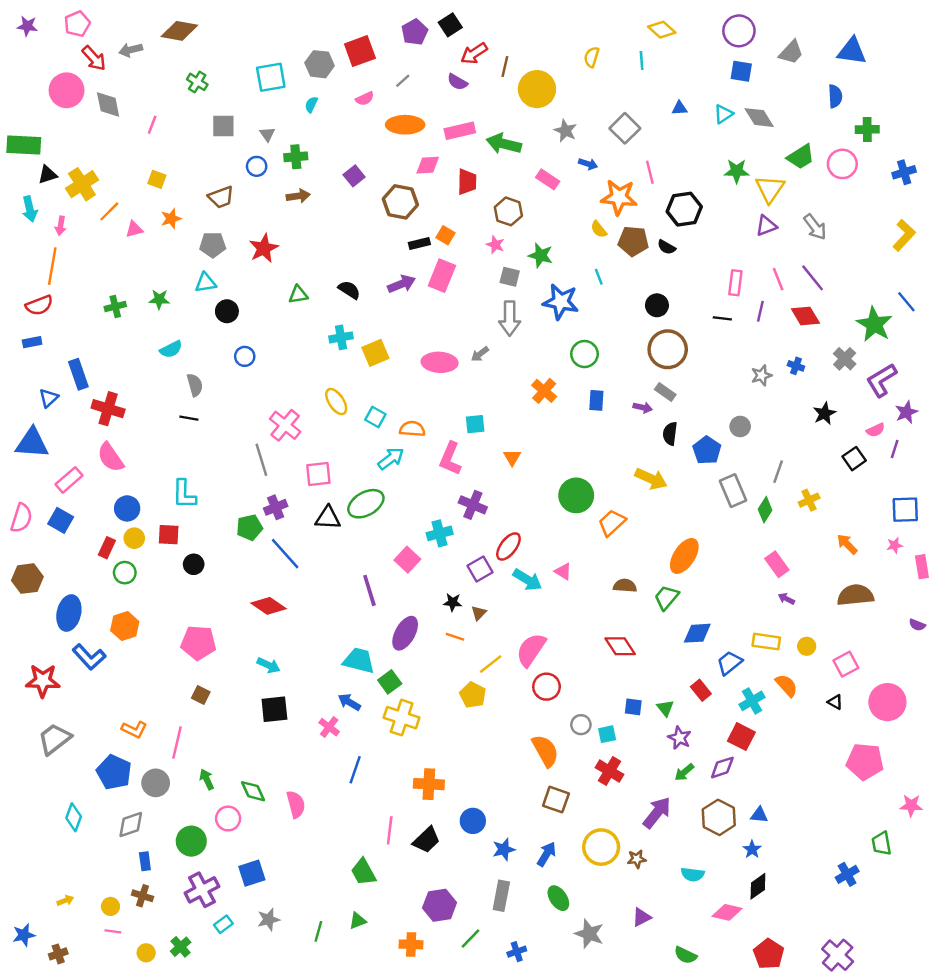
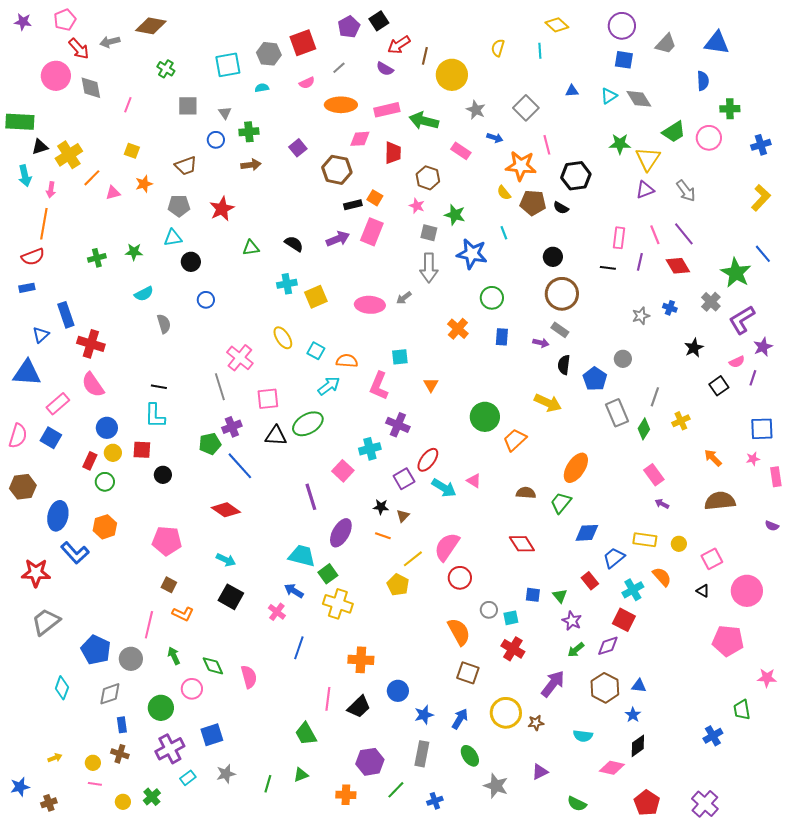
cyan semicircle: (311, 105) -> (262, 88), turned 56
black line: (189, 418) -> (159, 387), moved
black square: (274, 709) -> (231, 597), turned 35
orange L-shape: (134, 729) -> (183, 614), moved

